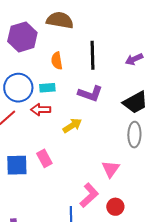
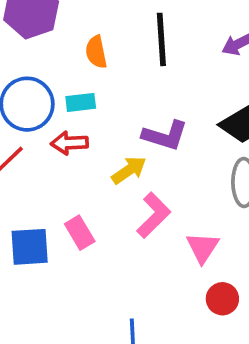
purple L-shape: (90, 94) -> (165, 136), moved
pink L-shape: (89, 195) -> (154, 215), moved
red circle: (115, 207) -> (222, 299), moved

